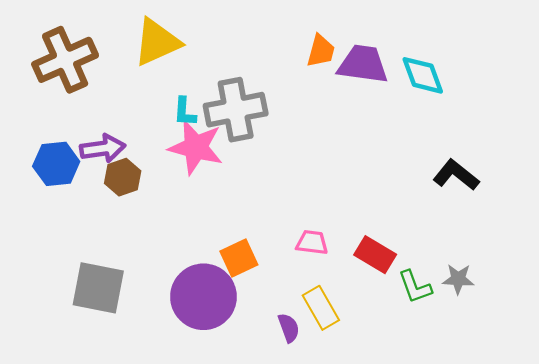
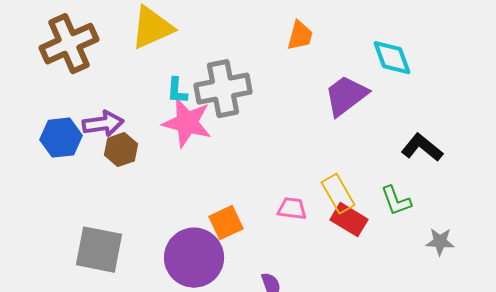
purple trapezoid: (363, 64) -> (346, 96), moved, turned -45
gray star: (458, 279) -> (440, 242), moved
green L-shape: (415, 287) -> (396, 201), moved
yellow rectangle: (321, 308) -> (338, 194), moved

